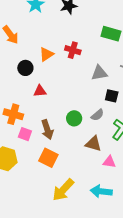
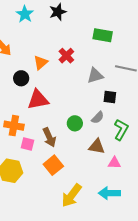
red cross: (73, 50) -> (66, 56), turned 35
red triangle: (40, 91) -> (38, 100), size x1.6
orange square: (48, 158) -> (53, 165), turned 30

